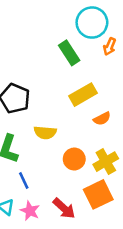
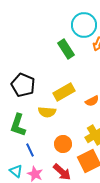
yellow rectangle: (83, 95) -> (64, 92), moved
orange circle: (74, 159) -> (63, 144), moved

